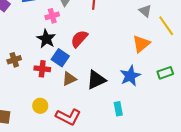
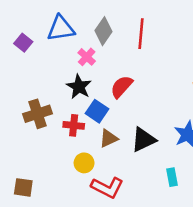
pink cross: (52, 16) -> (87, 57), turned -32
brown cross: (14, 60) -> (38, 114), size x1.5
yellow circle: (40, 106) -> (84, 163), moved

